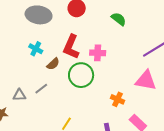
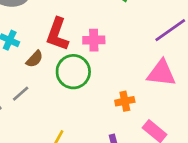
orange cross: (118, 99) -> (125, 101), turned -32

